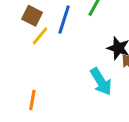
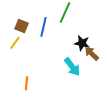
yellow line: (40, 36) -> (15, 43), moved

